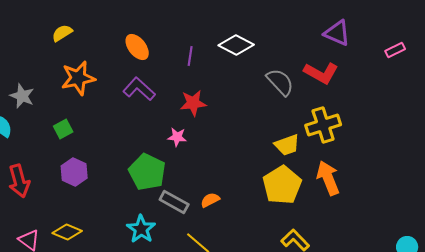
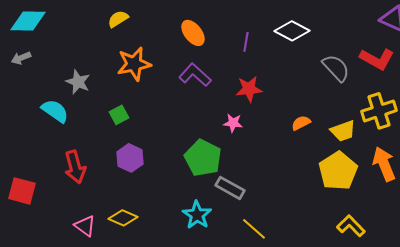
orange semicircle: (210, 200) -> (301, 123), moved

